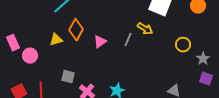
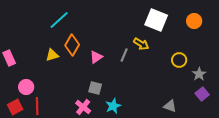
pink circle: (30, 56) -> (26, 87), moved
gray square: (68, 77) -> (95, 88), moved
purple square: (206, 79) -> (202, 94), turned 32

